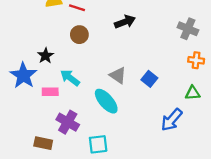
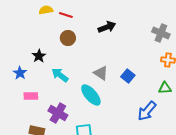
blue star: (23, 75) -> (20, 73), size x0.6
pink rectangle: (50, 92) -> (31, 96), moved

